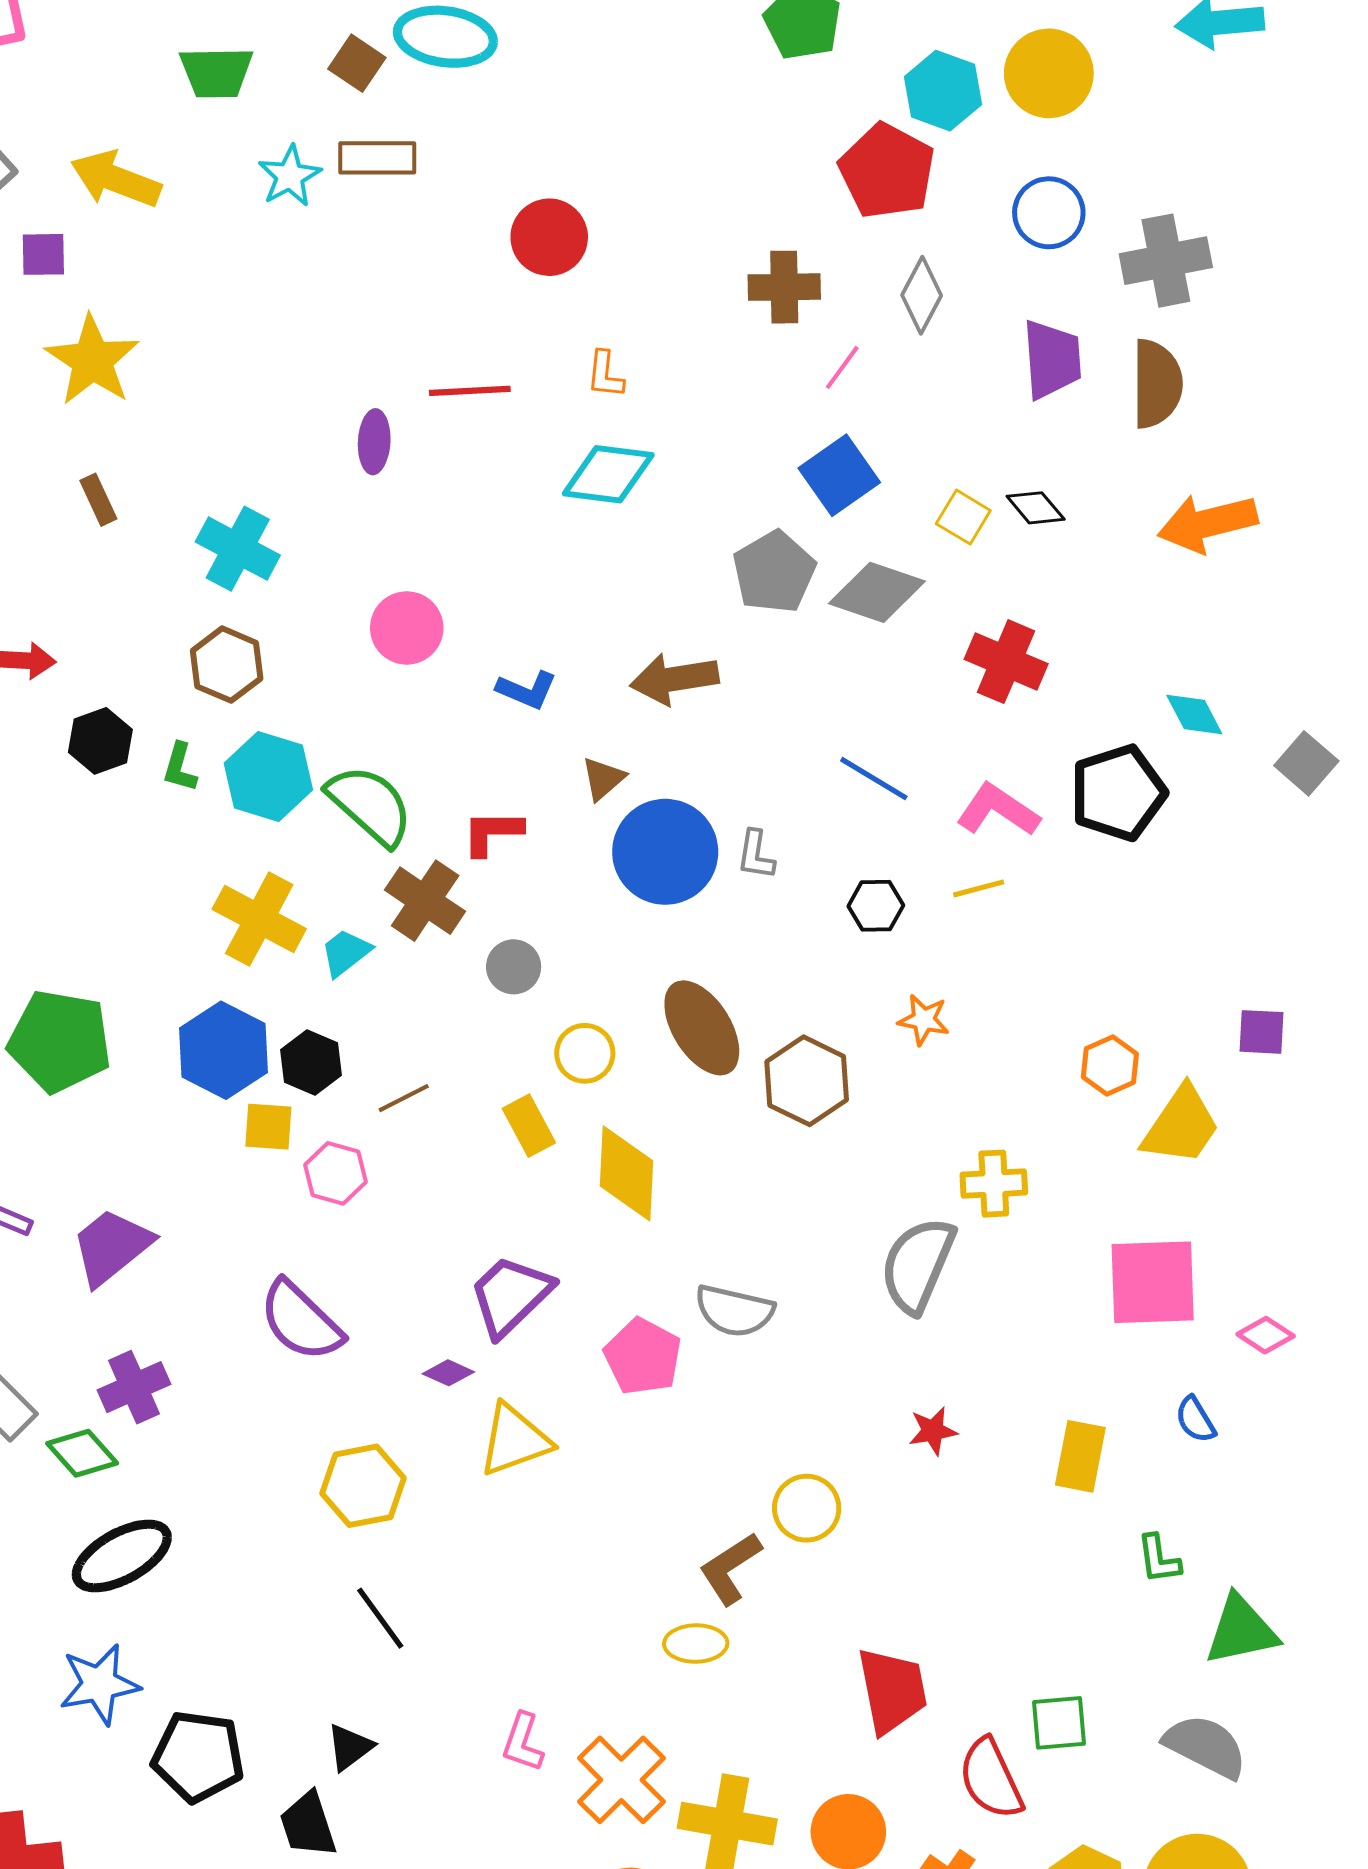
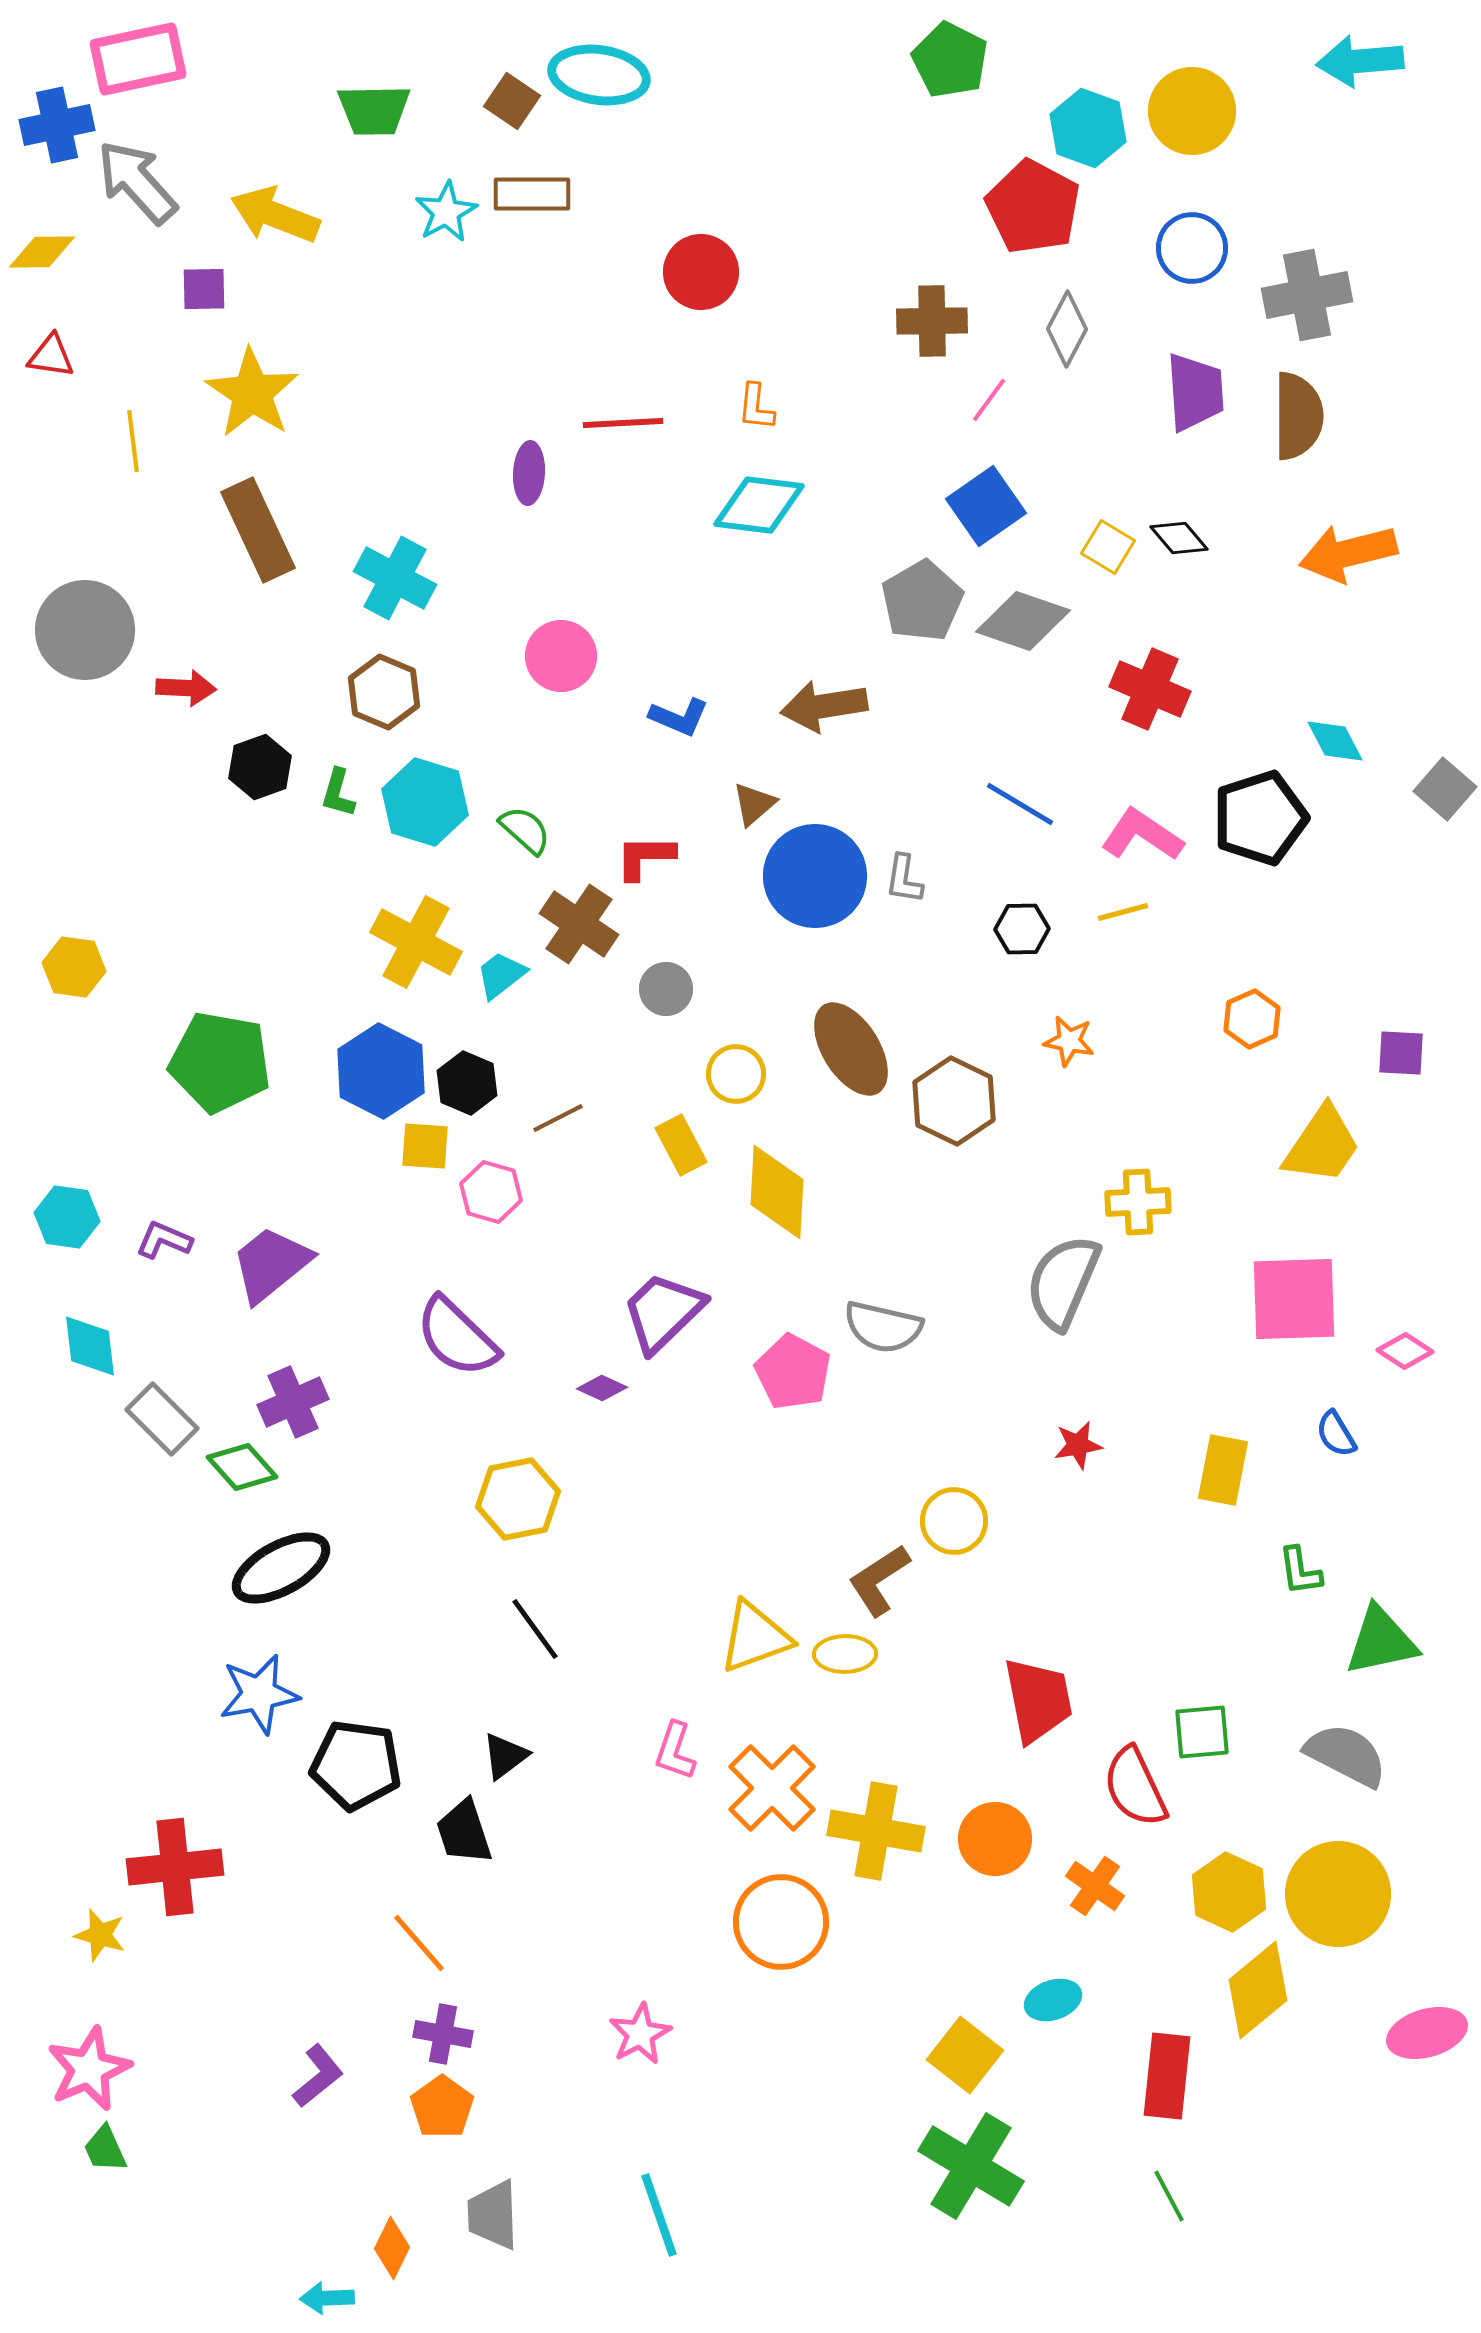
brown rectangle: (98, 500) -> (258, 530), size x2.0
green semicircle: (370, 805) -> (525, 830), size x0.6
orange hexagon: (1110, 1066) -> (1252, 1019), moved
yellow triangle: (515, 1440) -> (755, 1637), moved

